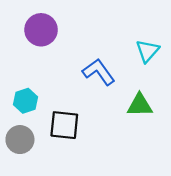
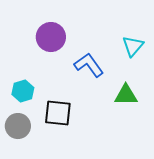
purple circle: (41, 30) -> (51, 37), moved

